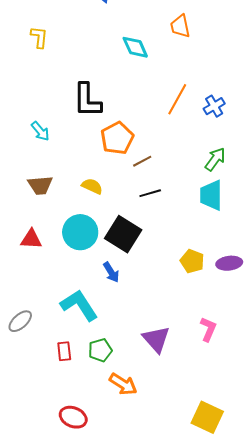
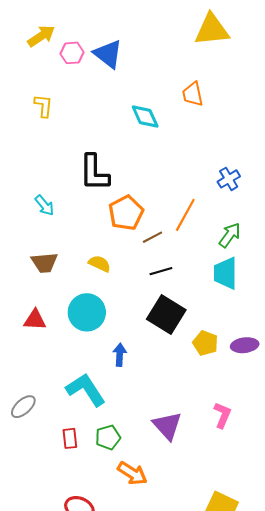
orange line: (177, 99) -> (185, 215), moved
black square: (123, 234) -> (166, 314), moved
blue arrow: (111, 272) -> (120, 355), turned -145

